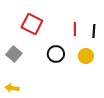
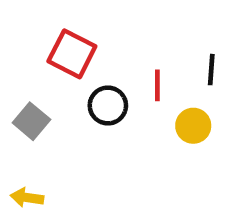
red line: (75, 29) -> (157, 85), moved
black circle: (56, 54) -> (108, 106), moved

